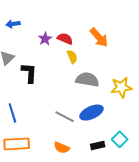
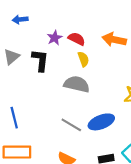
orange arrow: (99, 37) -> (114, 40), turned 140
black L-shape: (29, 73) -> (40, 60), moved
gray semicircle: (87, 80) -> (77, 84), moved

